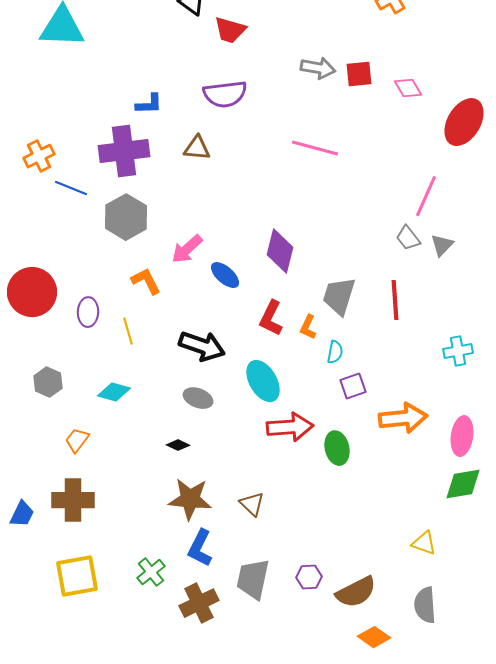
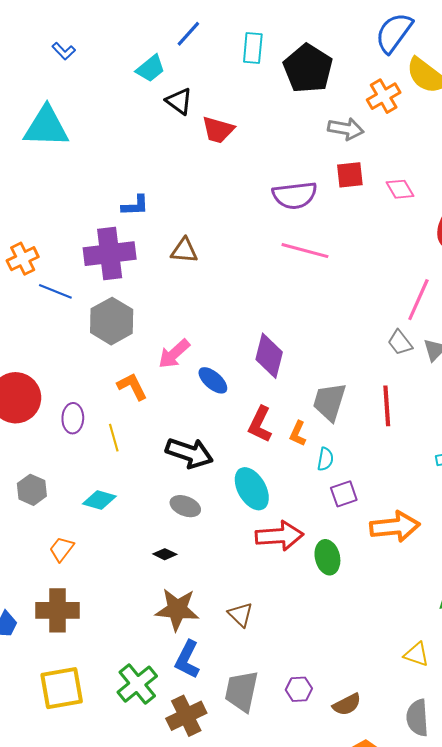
gray arrow: (318, 68) -> (346, 129), moved
purple semicircle: (225, 94) -> (295, 195), moved
green cross: (151, 572) -> (137, 684), size x1.4
brown semicircle: (356, 592) -> (347, 705), size x0.7

